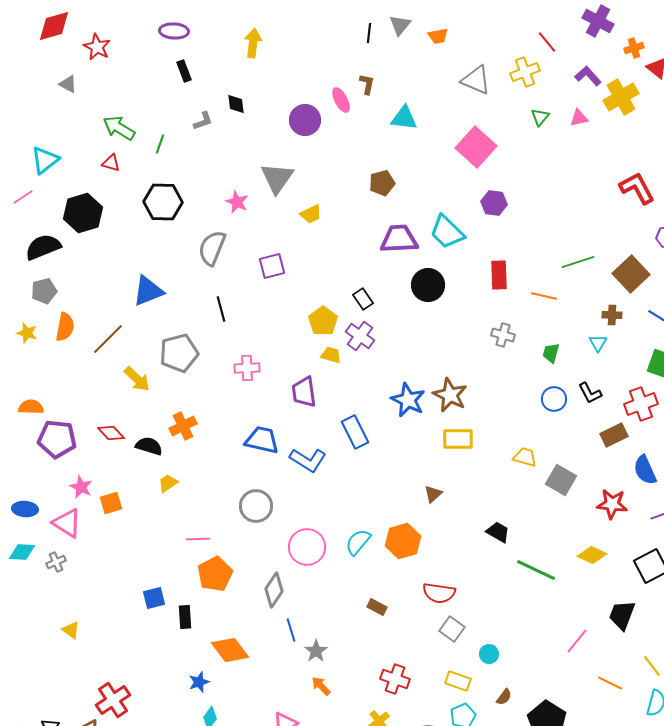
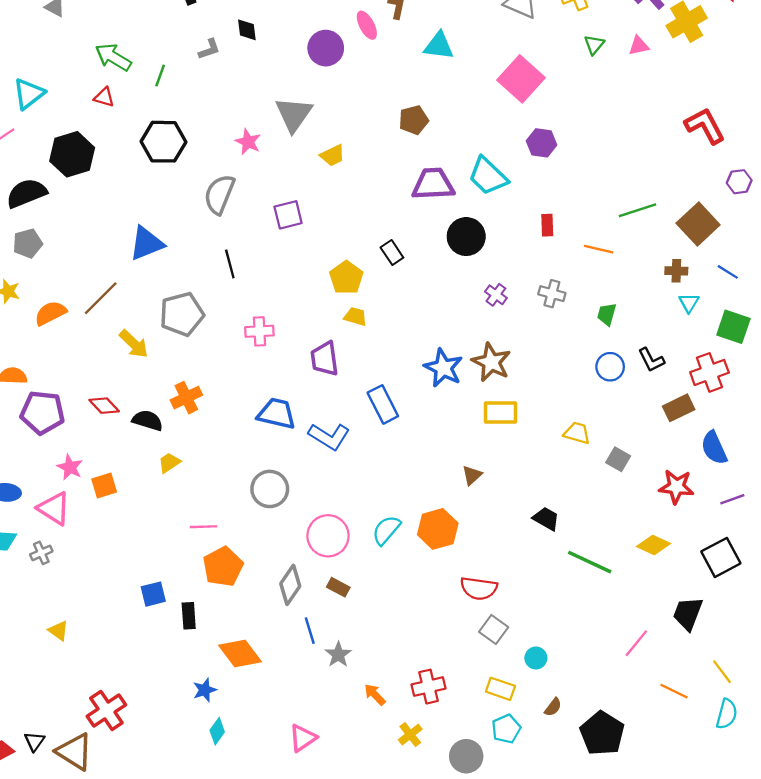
red rectangle: (499, 275) -> (547, 225), size x0.7
orange semicircle: (65, 327) -> (50, 313), moved, turned -128
purple cross: (360, 336) -> (496, 295), moved, size x0.7
cyan triangle: (598, 343) -> (689, 303), moved
gray square: (561, 480) -> (618, 459), size x0.7
brown rectangle: (377, 607) -> (338, 587), moved
red cross: (395, 679) -> (429, 687), turned -32
orange arrow: (321, 686) -> (375, 695), moved

